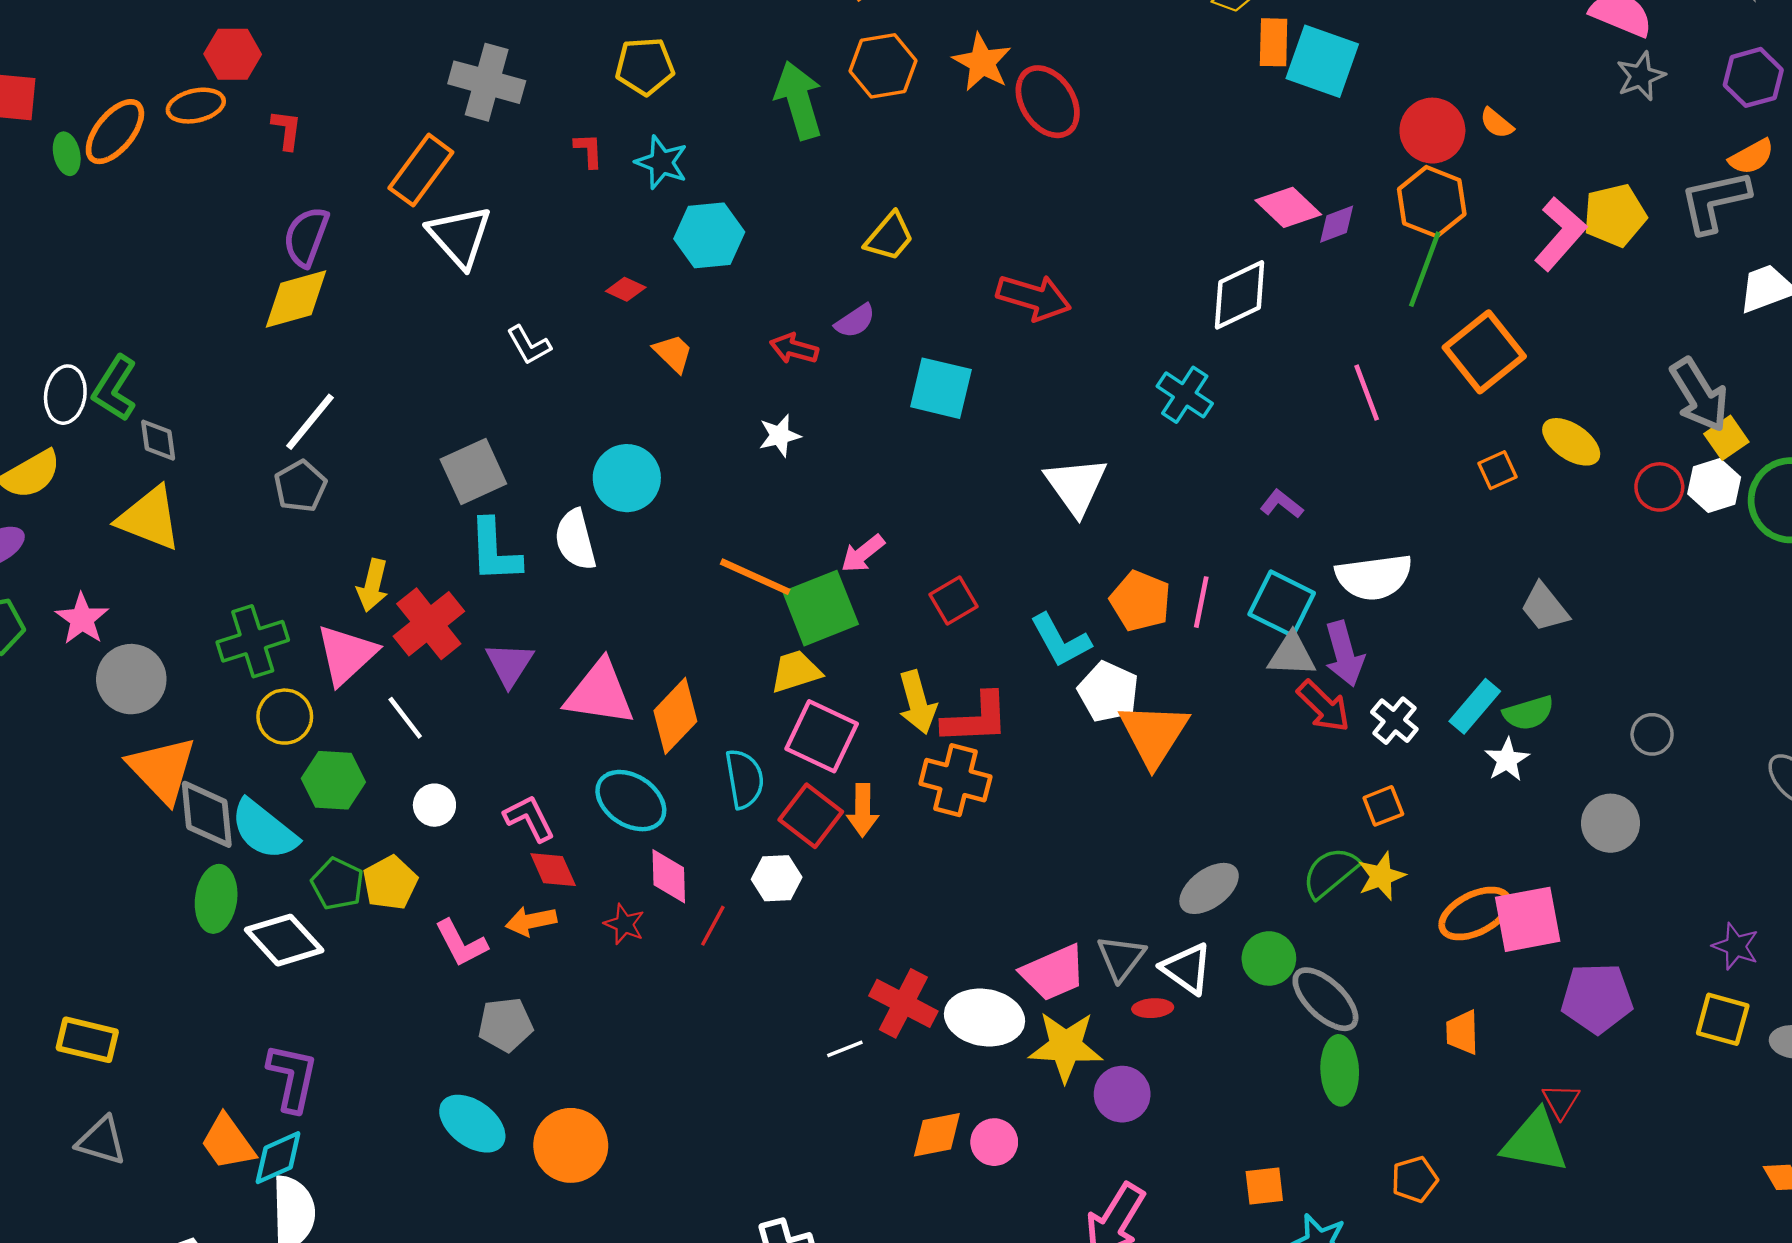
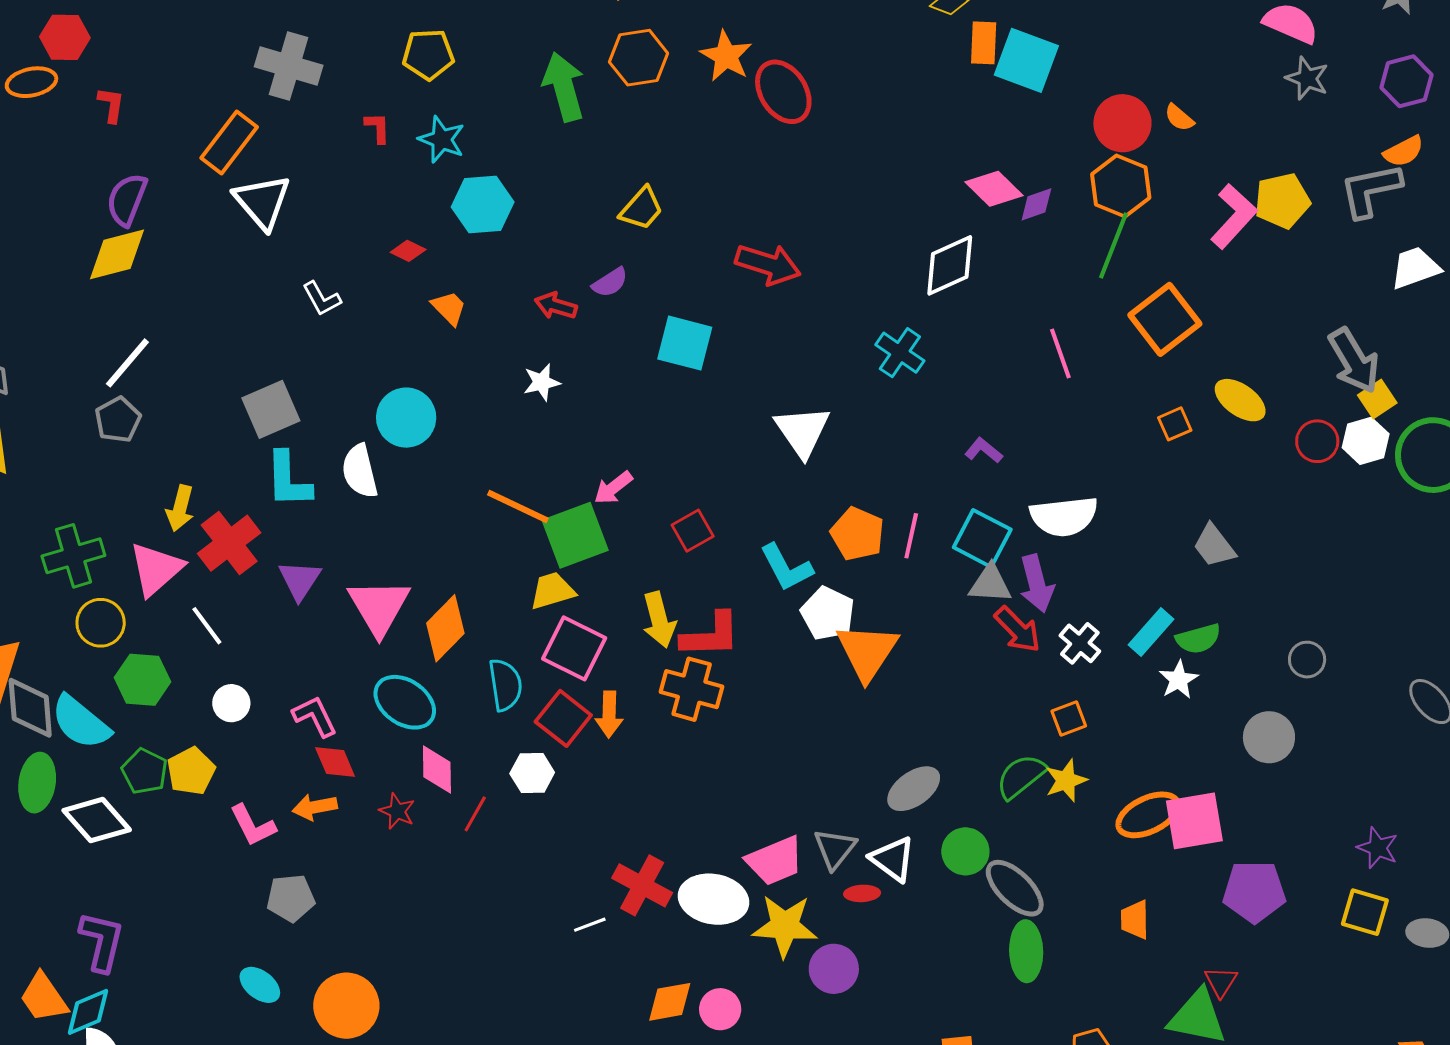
gray star: (1641, 76) -> (1307, 78), turned -30
pink triangle: (600, 693) -> (379, 607), turned 50
cyan ellipse: (472, 1124) -> (260, 985), size x0.7

